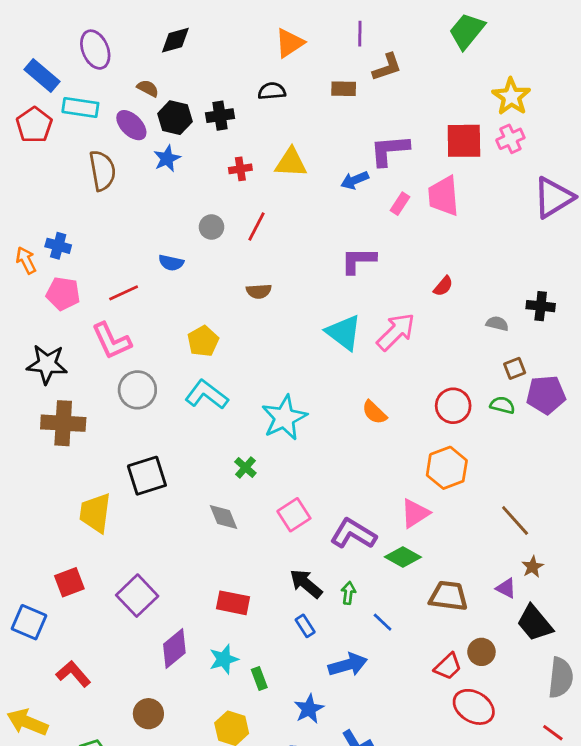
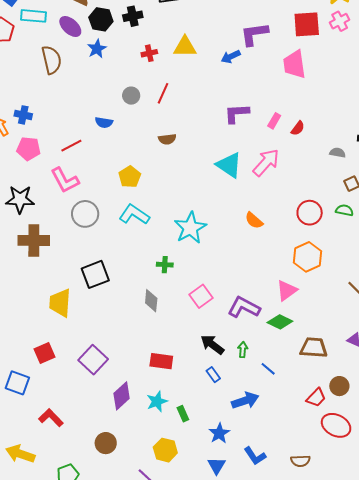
pink rectangle: (400, 204) -> (274, 121), moved
green cross: (245, 467) -> (165, 265), turned -35
gray diamond: (223, 517) -> (151, 301), turned 30

